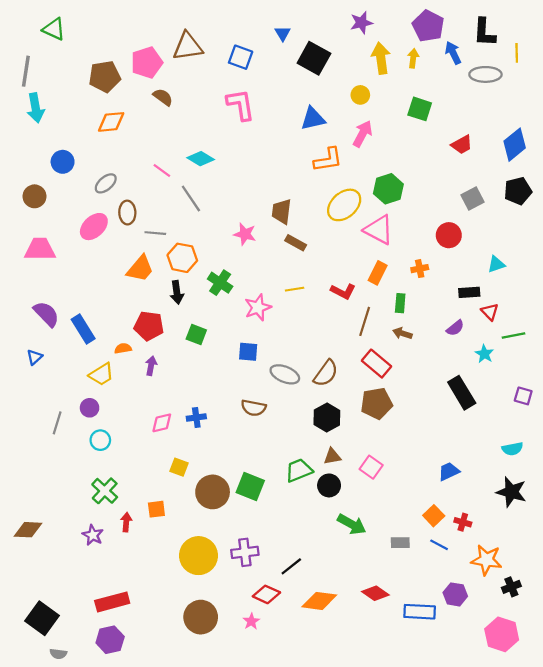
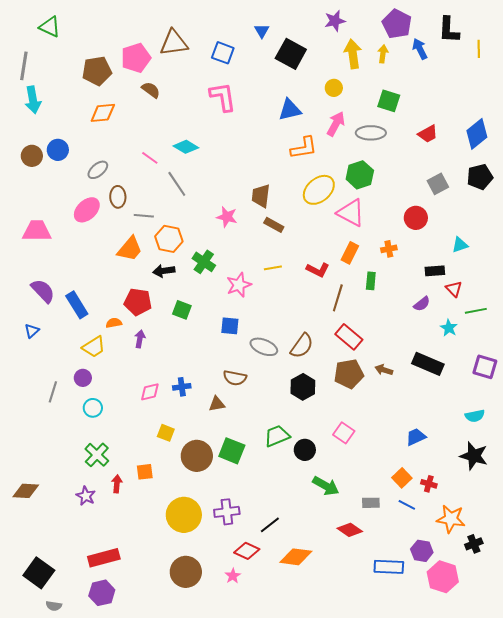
gray ellipse: (485, 74) -> (371, 133), moved
brown circle: (35, 196) -> (32, 156), moved
black arrow: (177, 292) -> (164, 271), turned 90
brown arrow: (402, 333) -> (384, 370), moved
black rectangle: (462, 393) -> (428, 364), turned -36
purple square: (523, 396) -> (485, 367), size x1.4
brown triangle: (332, 456) -> (217, 404), moved
red diamond: (375, 593) -> (350, 530), moved
pink hexagon: (502, 634) -> (443, 577), moved

